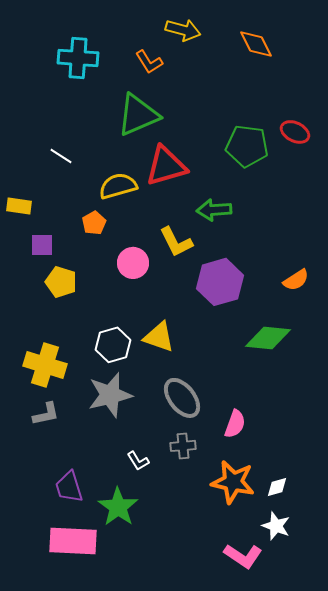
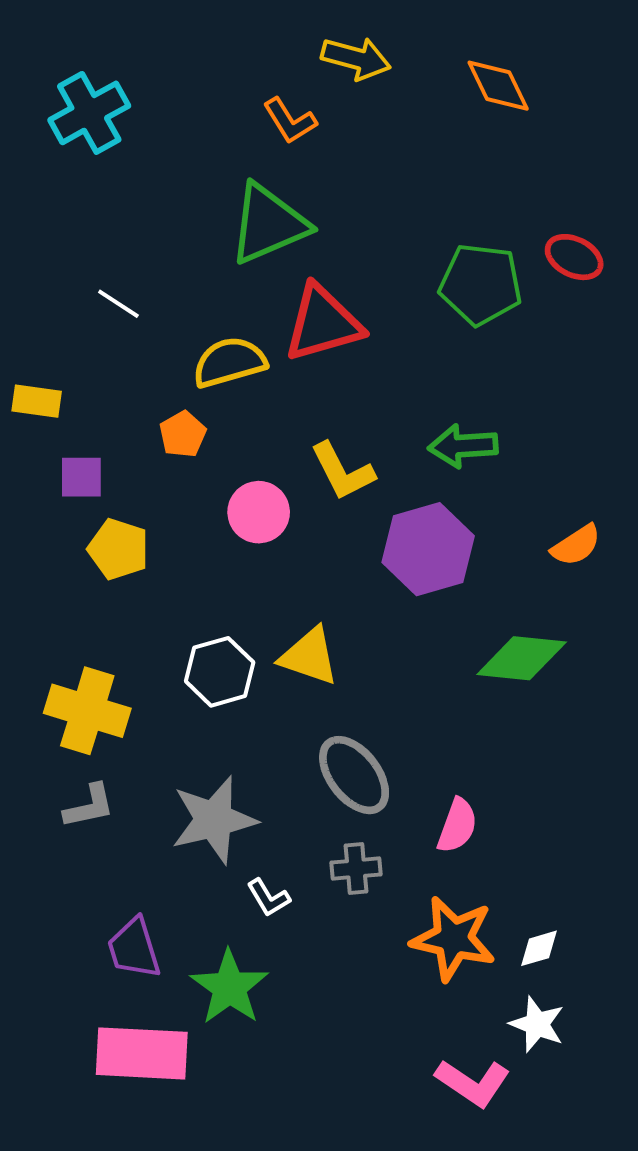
cyan cross: (78, 58) -> (89, 113), moved, turned -33
green arrow: (214, 210) -> (463, 446), moved
gray star: (110, 395) -> (214, 820), moved

